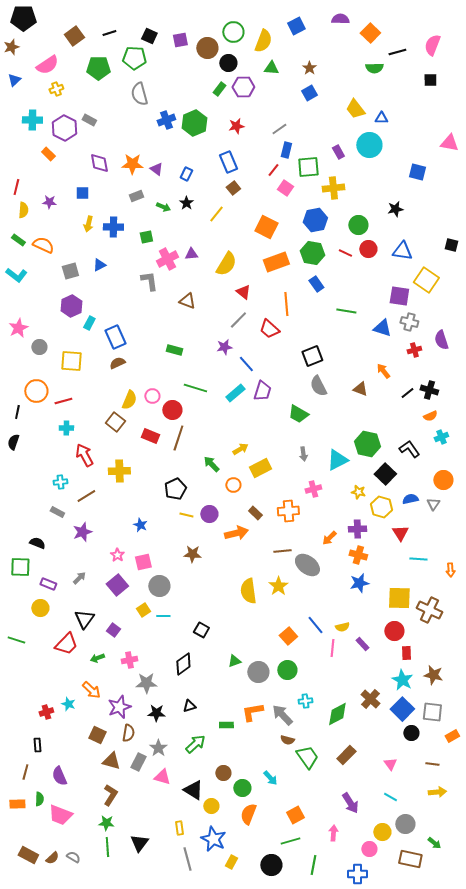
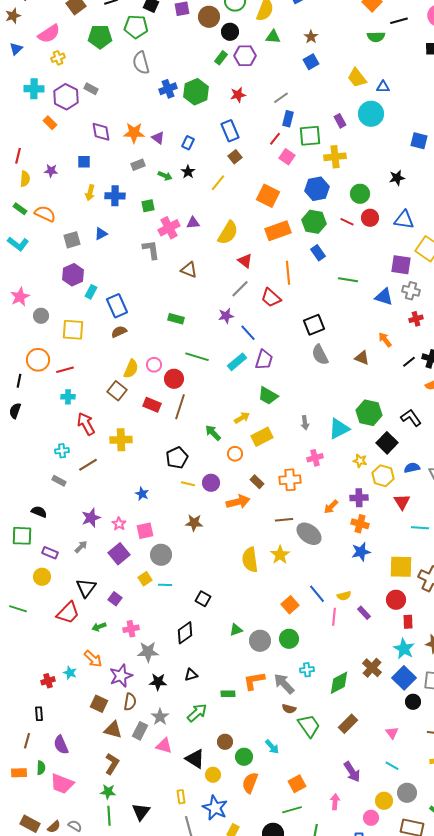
green trapezoid: (298, 414) -> (268, 396), moved
purple star: (82, 532) -> (91, 518), moved

